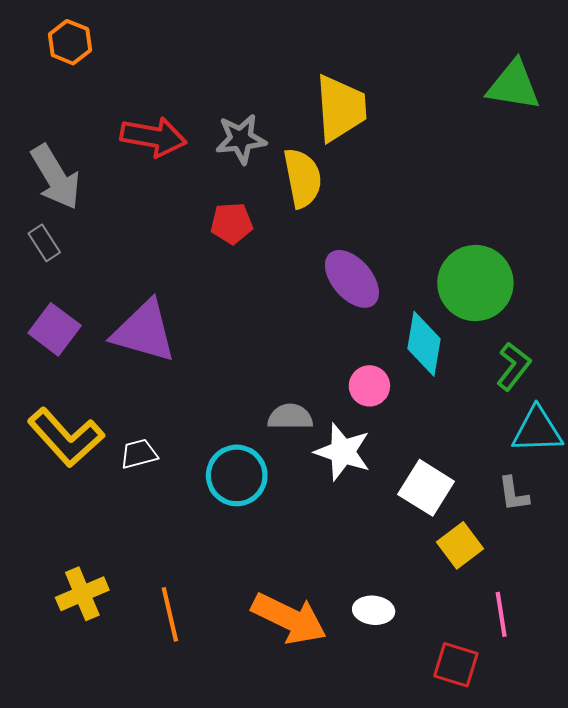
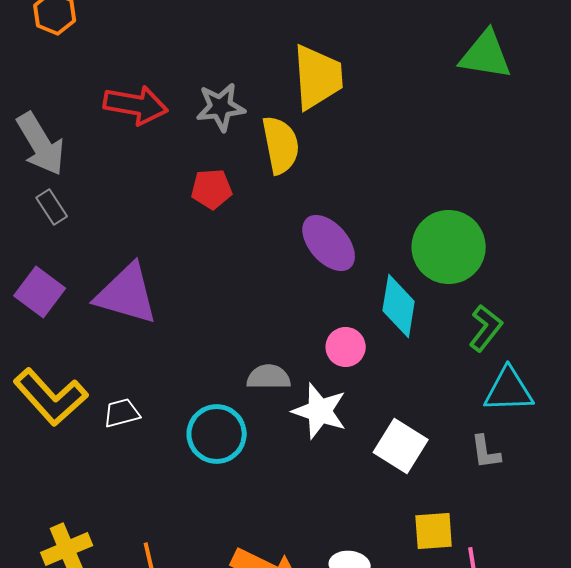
gray rectangle: (44, 243) -> (52, 207), moved
yellow square: (460, 545) -> (434, 531), moved, turned 33

